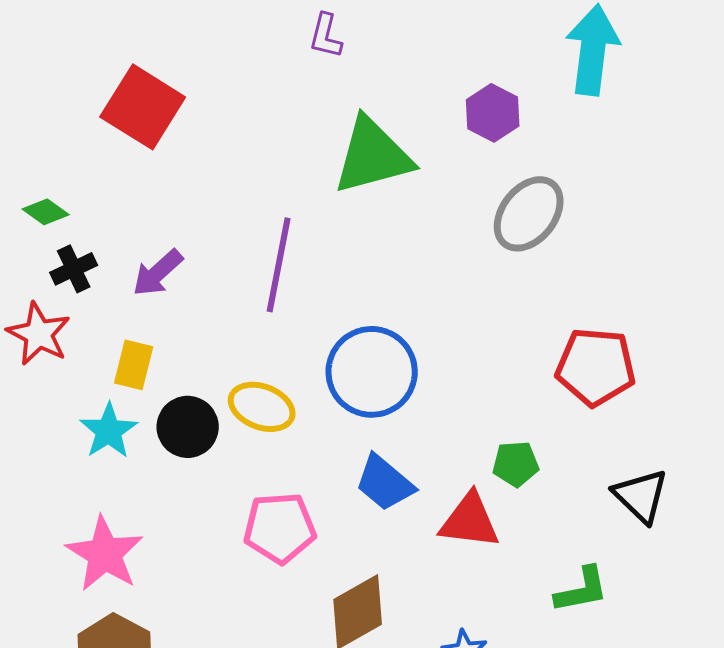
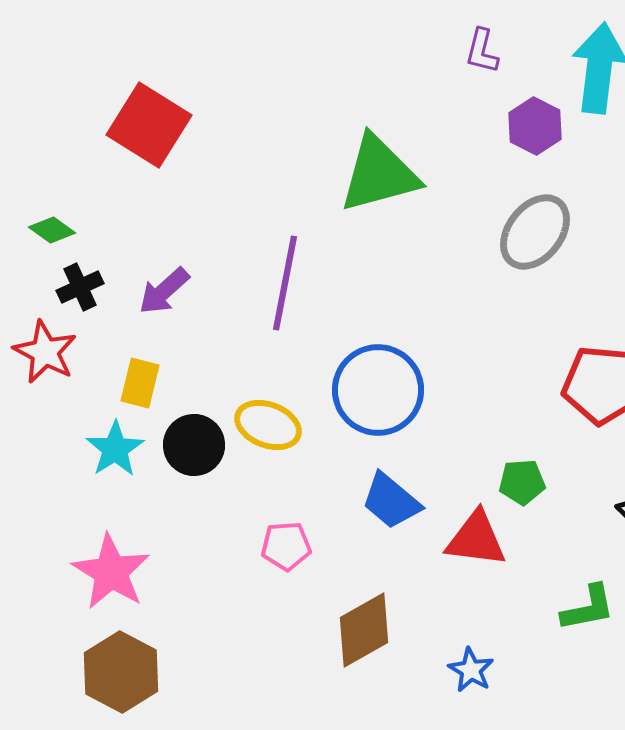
purple L-shape: (326, 36) -> (482, 51), moved
purple hexagon: (493, 113) -> (535, 126), moved
pink pentagon: (280, 528) -> (286, 546), size x0.7

